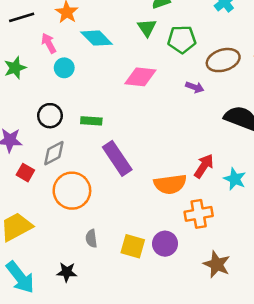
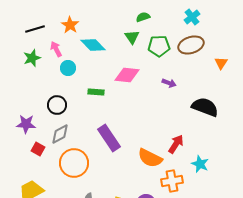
brown ellipse: (223, 60) -> (191, 45), moved
green star: (15, 68) -> (32, 58), moved
green rectangle: (91, 121) -> (96, 92), moved
cyan star: (235, 179) -> (200, 164), moved
orange semicircle: (170, 184) -> (150, 158), turned 35

